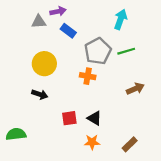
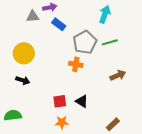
yellow circle: (44, 64) -> (24, 53), moved
black arrow: (40, 94) -> (23, 80), moved
orange star: (92, 142) -> (62, 122), moved

